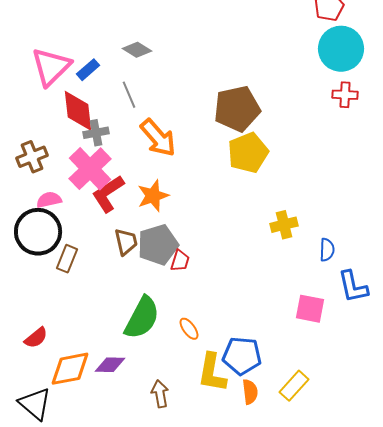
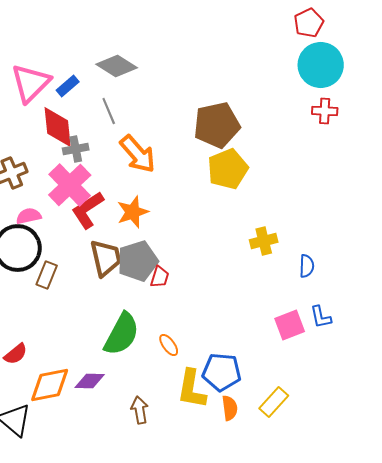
gray diamond: (137, 50) -> (117, 66), size x1.4
brown trapezoid: (126, 242) -> (106, 258), size x1.4
blue L-shape: (353, 287) -> (321, 317), moved, size x0.7
pink square: (310, 309) -> (290, 325), turned -32

